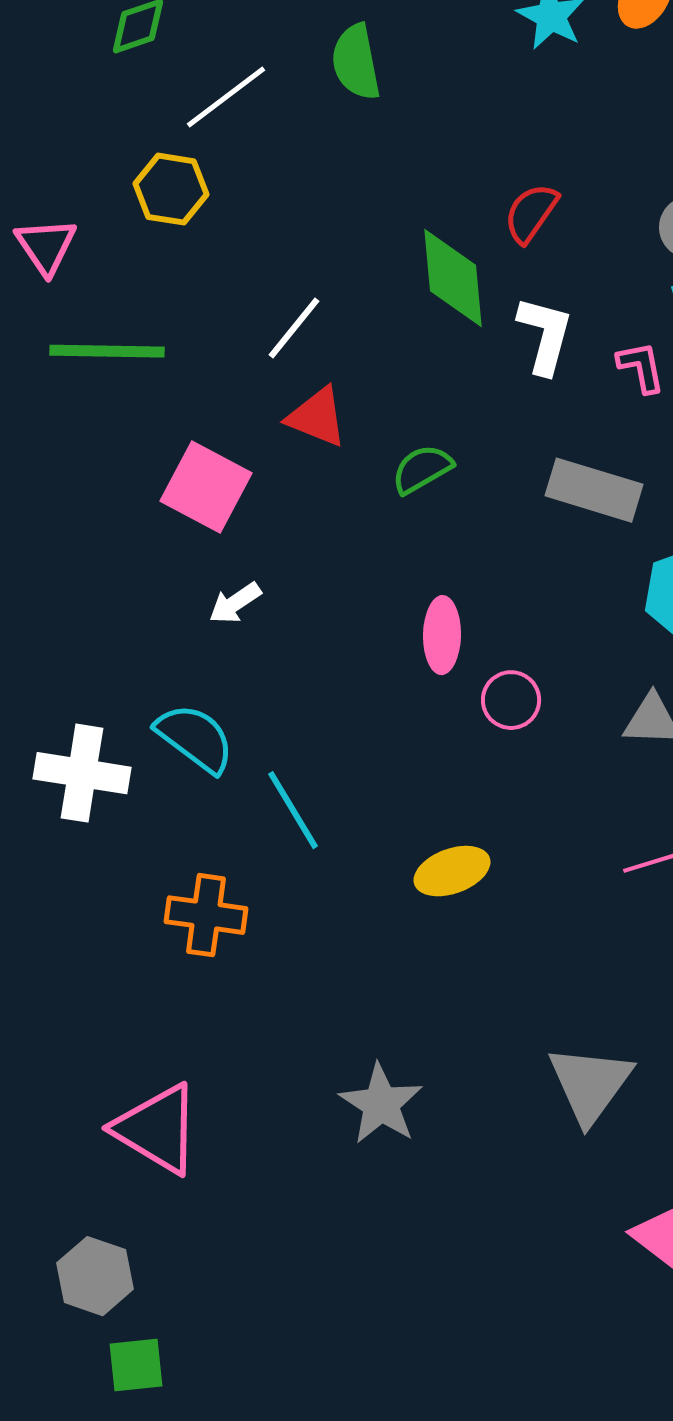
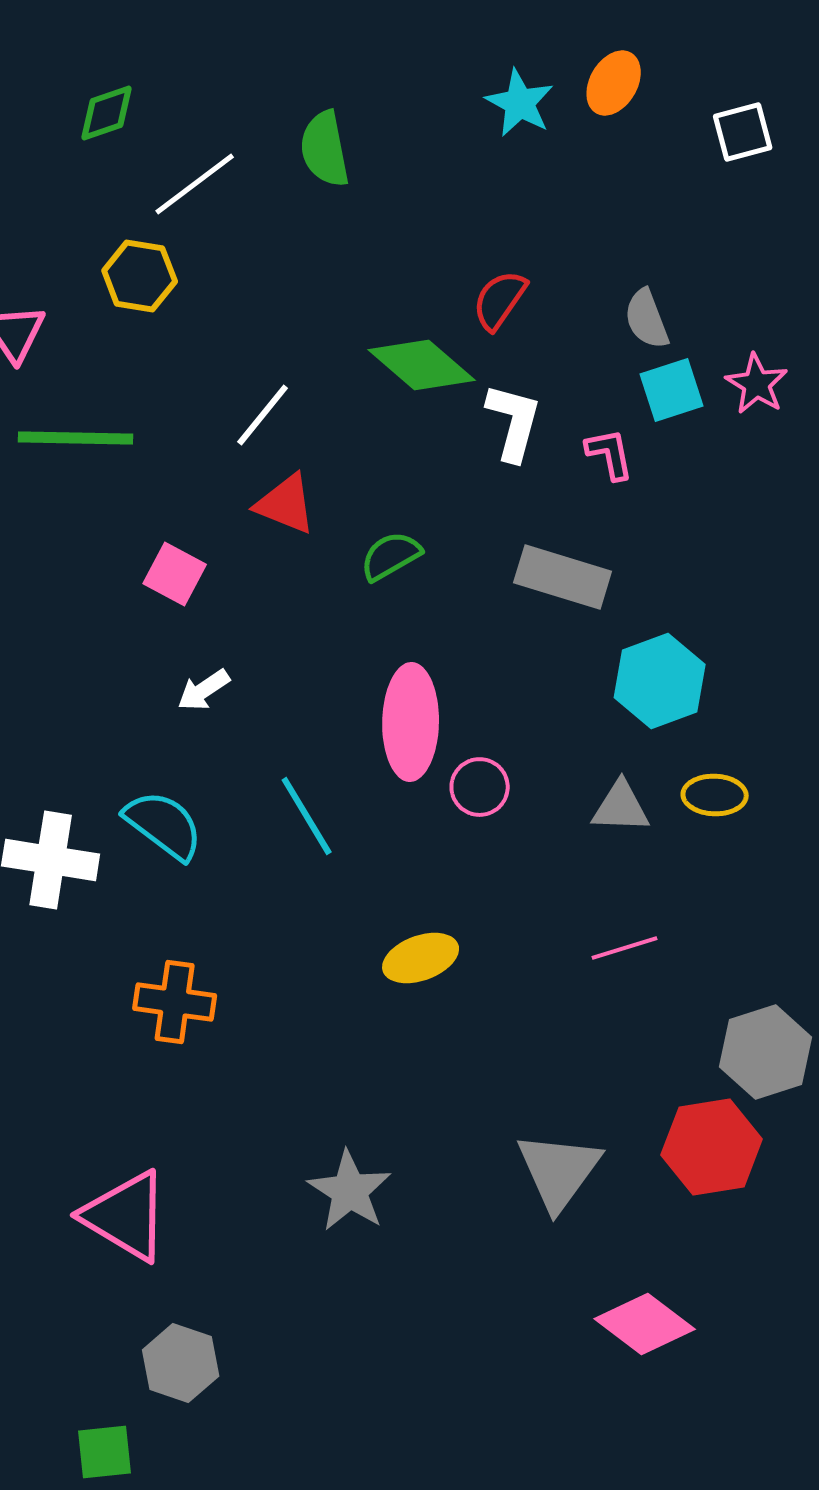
green diamond: (453, 278) -> (422, 365), turned -44
pink square: (206, 487) -> (175, 574), size x0.7
pink ellipse: (442, 635) -> (411, 722), size x1.5
cyan line: (293, 810) -> (307, 816), moved
gray hexagon: (95, 1276) -> (181, 1363), moved

